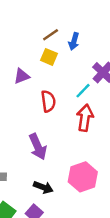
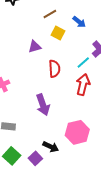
brown line: (51, 35) -> (50, 14), moved
blue arrow: (74, 41) -> (79, 22), turned -72
black arrow: (43, 187) -> (51, 147), moved

